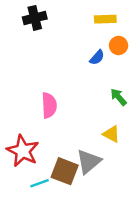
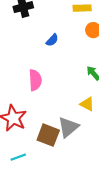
blue semicircle: (97, 57) -> (52, 40), moved
cyan line: (40, 183) -> (18, 157), moved

